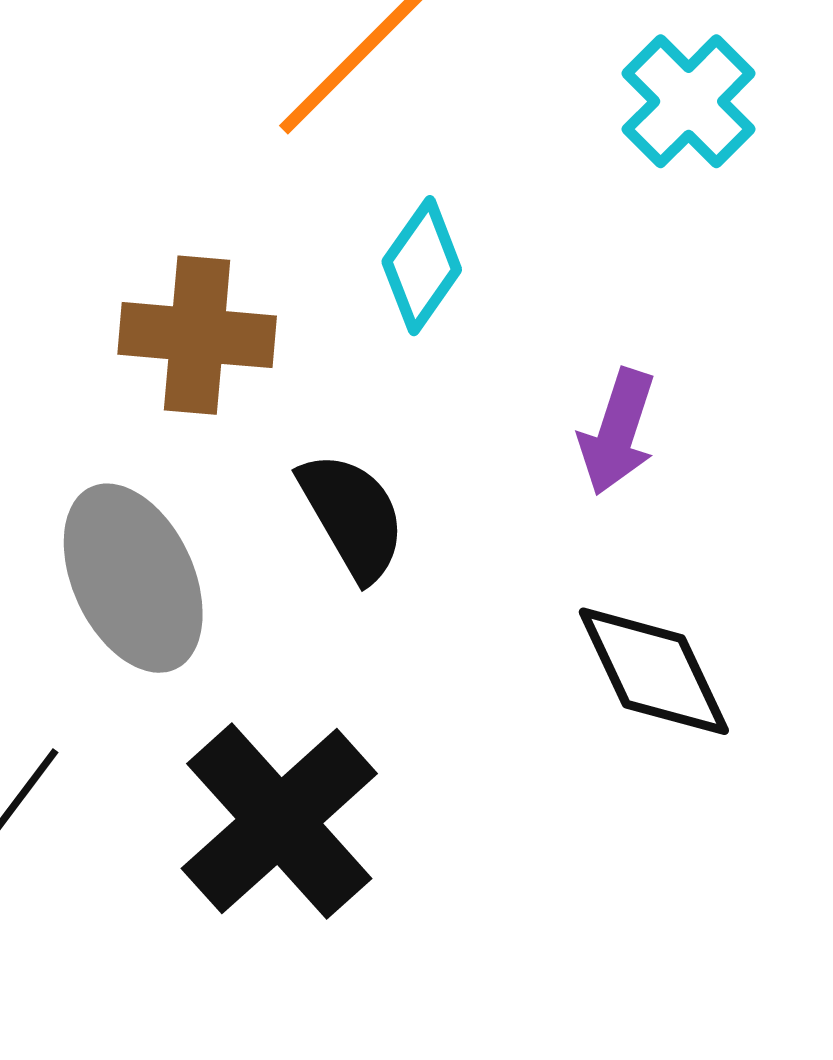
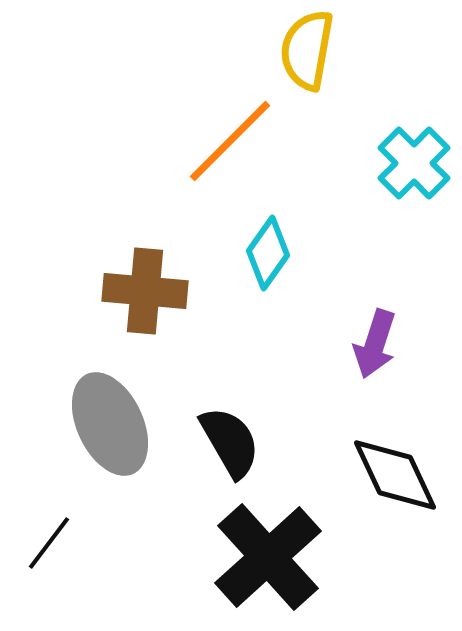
black semicircle: (352, 516) -> (230, 442), moved
black cross: (279, 821) -> (268, 557), moved

